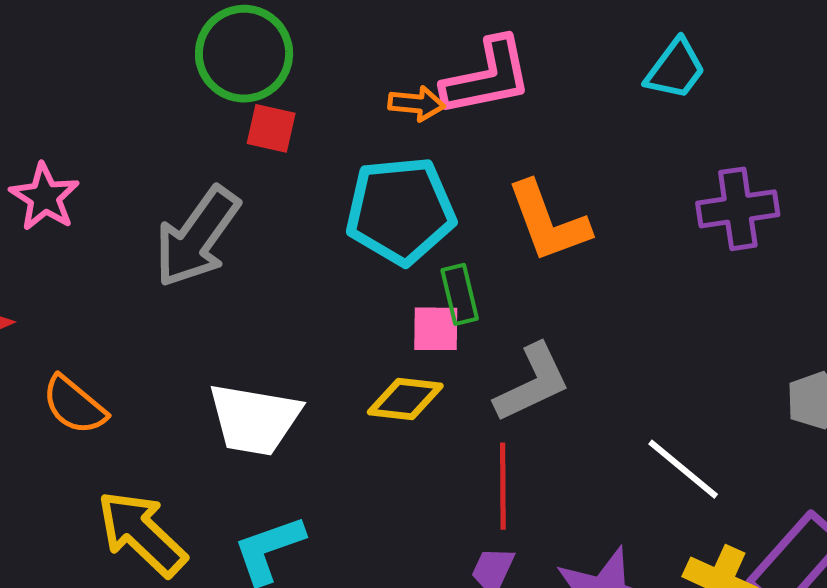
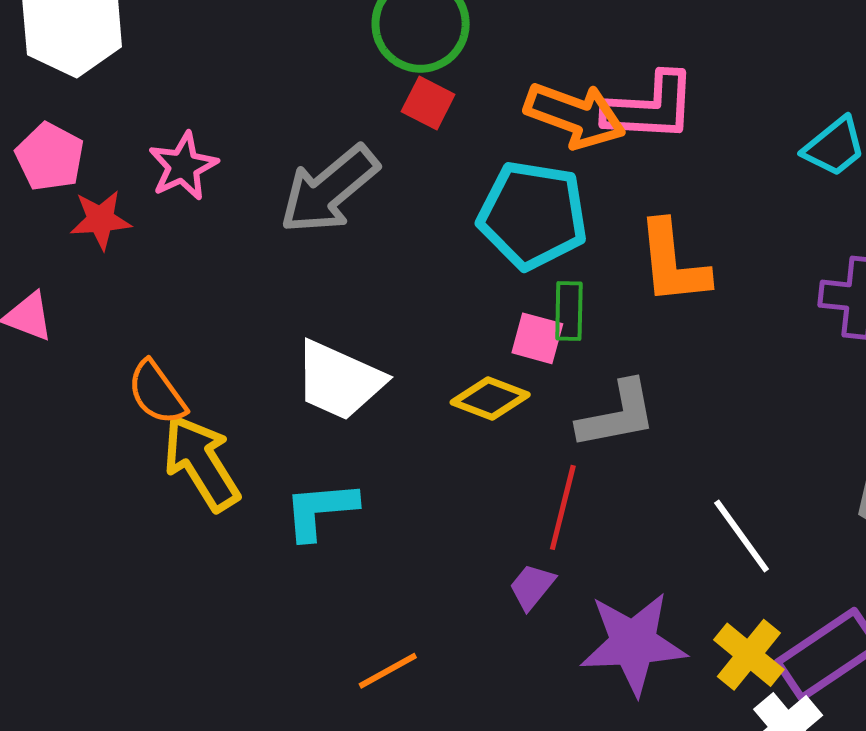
orange arrow: (416, 104) -> (575, 115), size x1.8
pink star: (45, 197) -> (183, 166), moved
orange semicircle: (74, 405) -> (157, 393), moved

